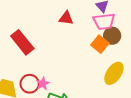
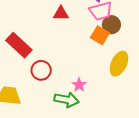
red circle: (30, 84) -> (41, 70), moved
pink star: (43, 84) -> (79, 85), moved

